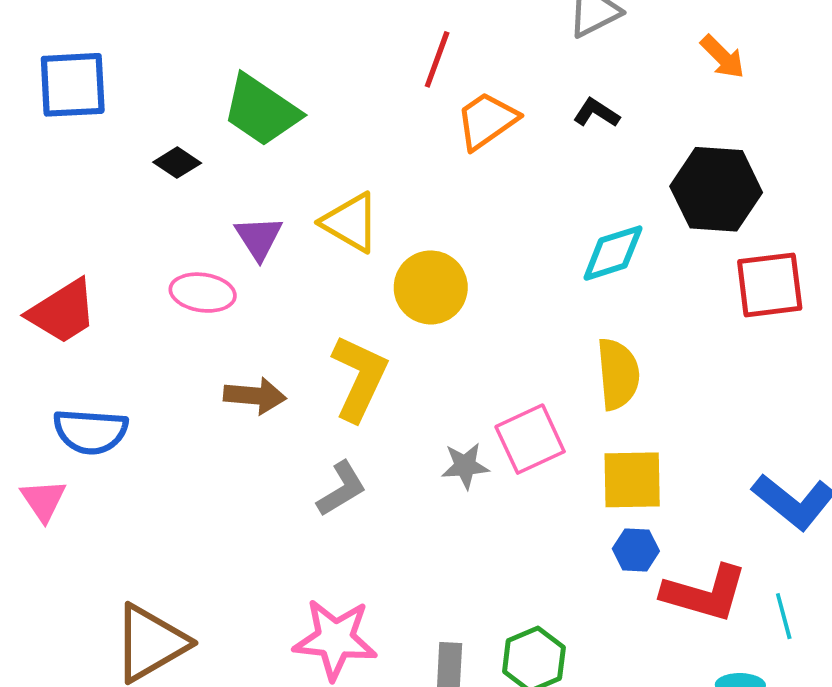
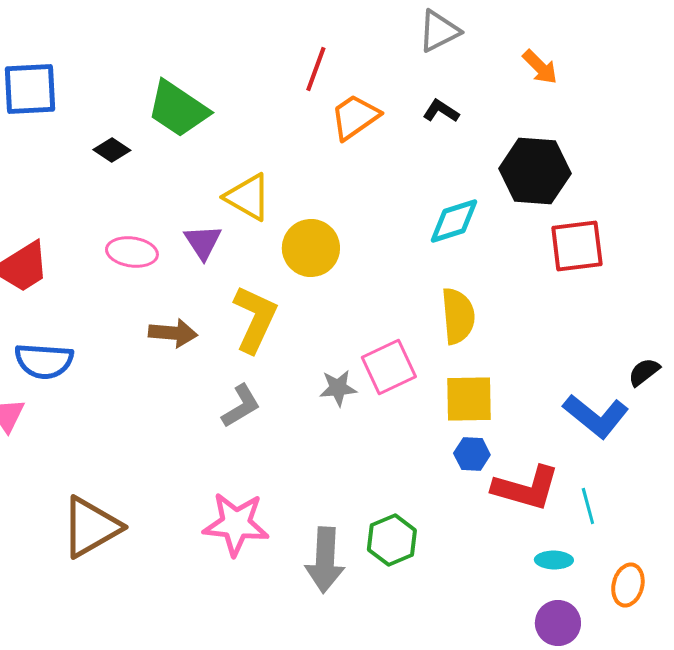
purple triangle: (259, 238) -> (203, 242), moved

